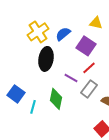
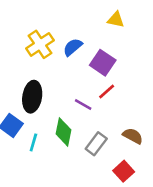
yellow triangle: (96, 23) -> (116, 20), moved
black ellipse: (46, 59) -> (32, 97), moved
gray rectangle: (89, 89) -> (96, 144), moved

